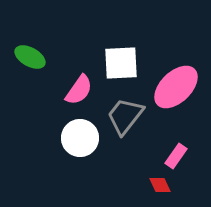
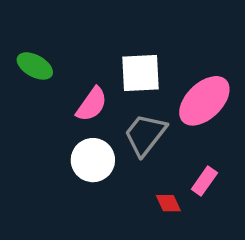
red diamond: (160, 185) -> (168, 203), moved

